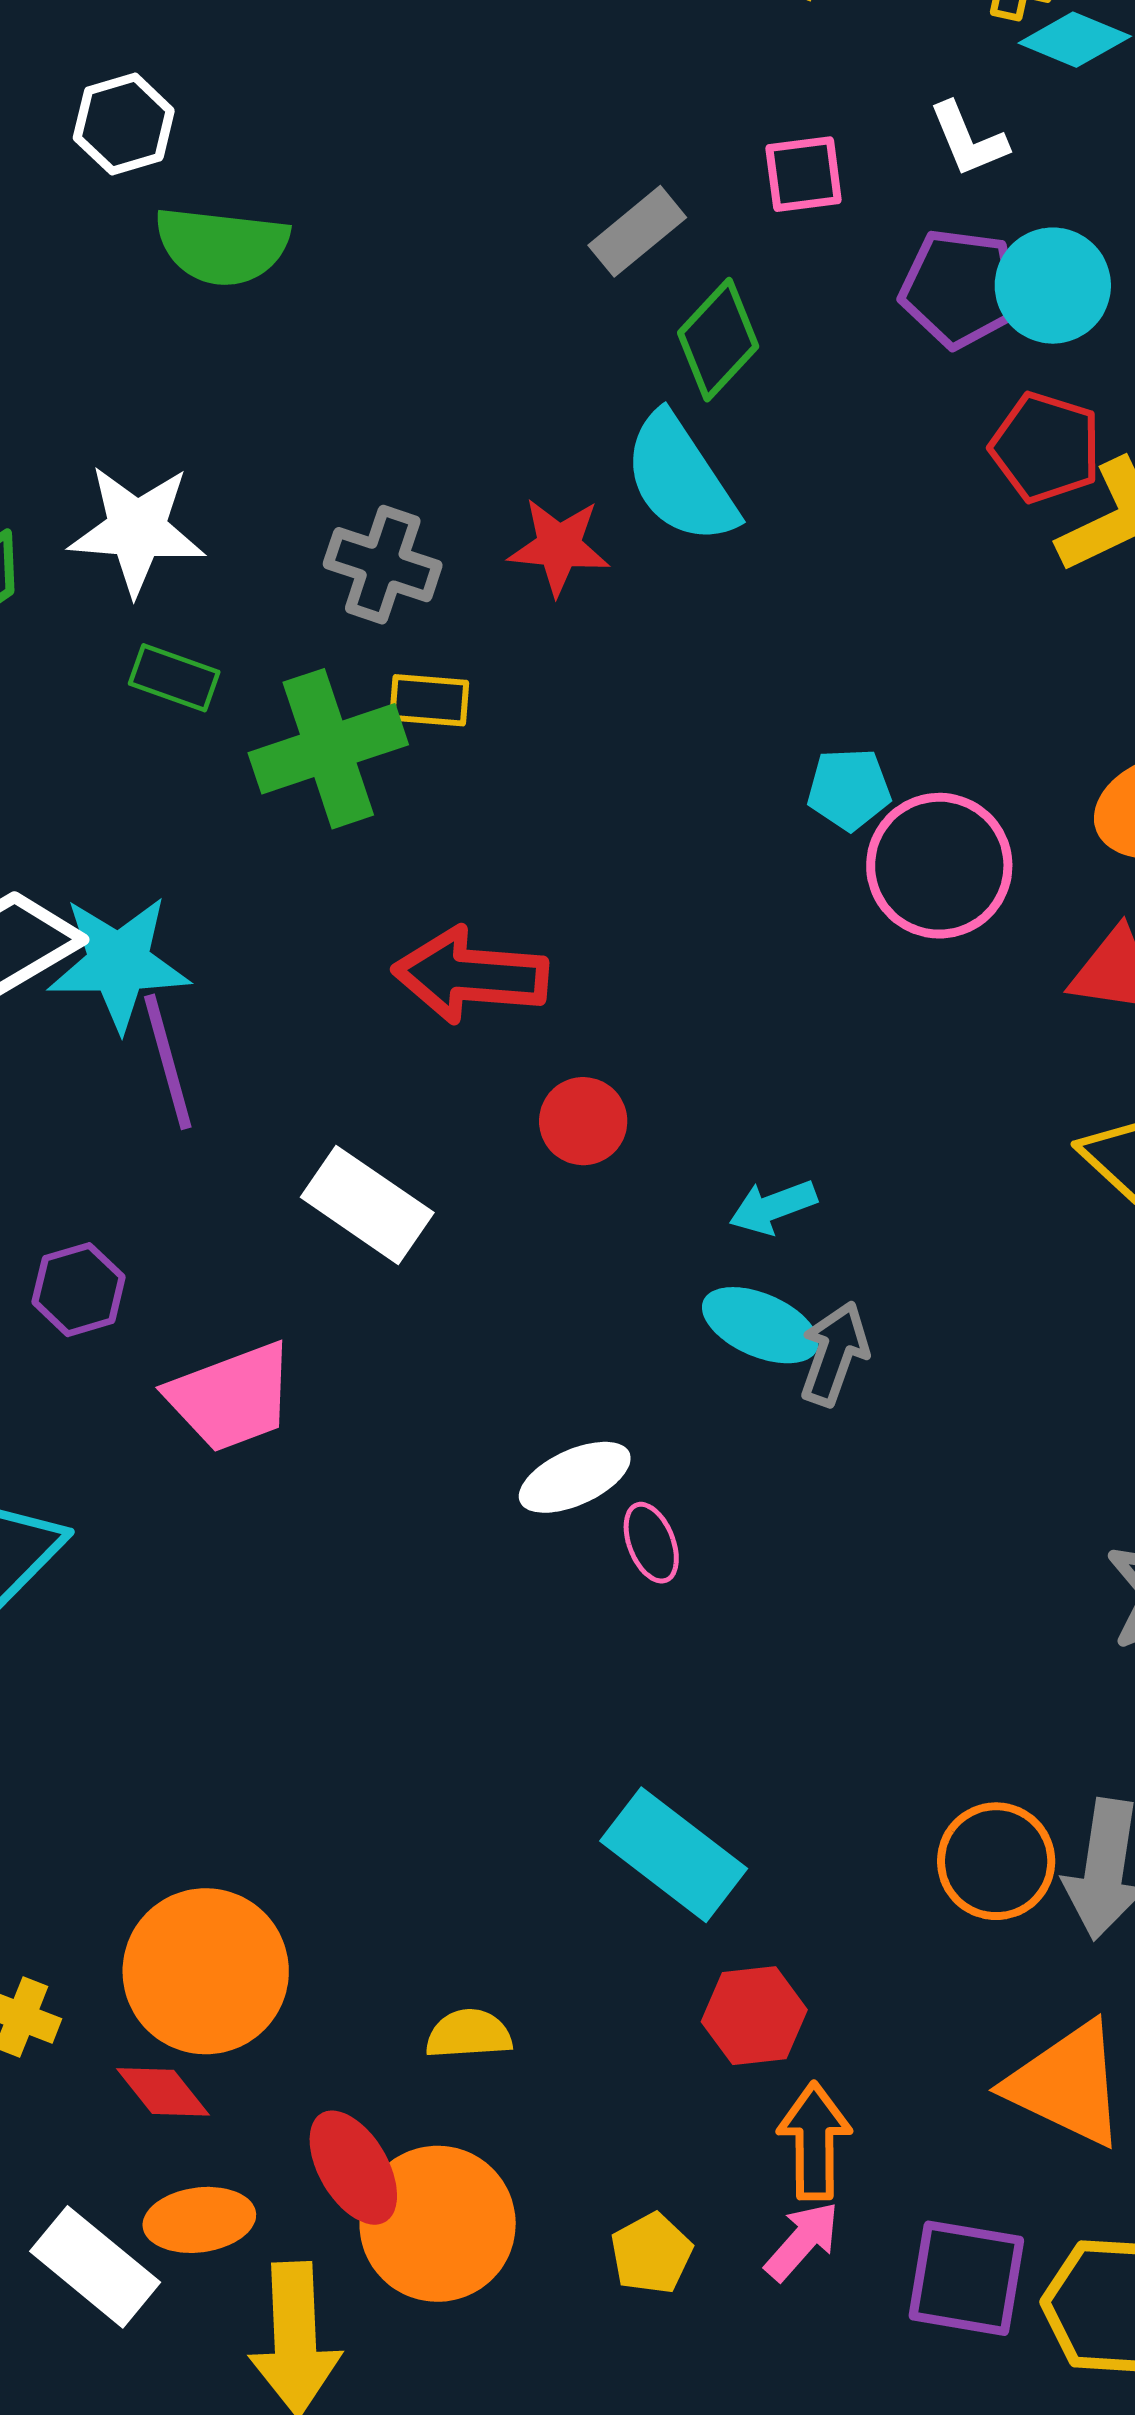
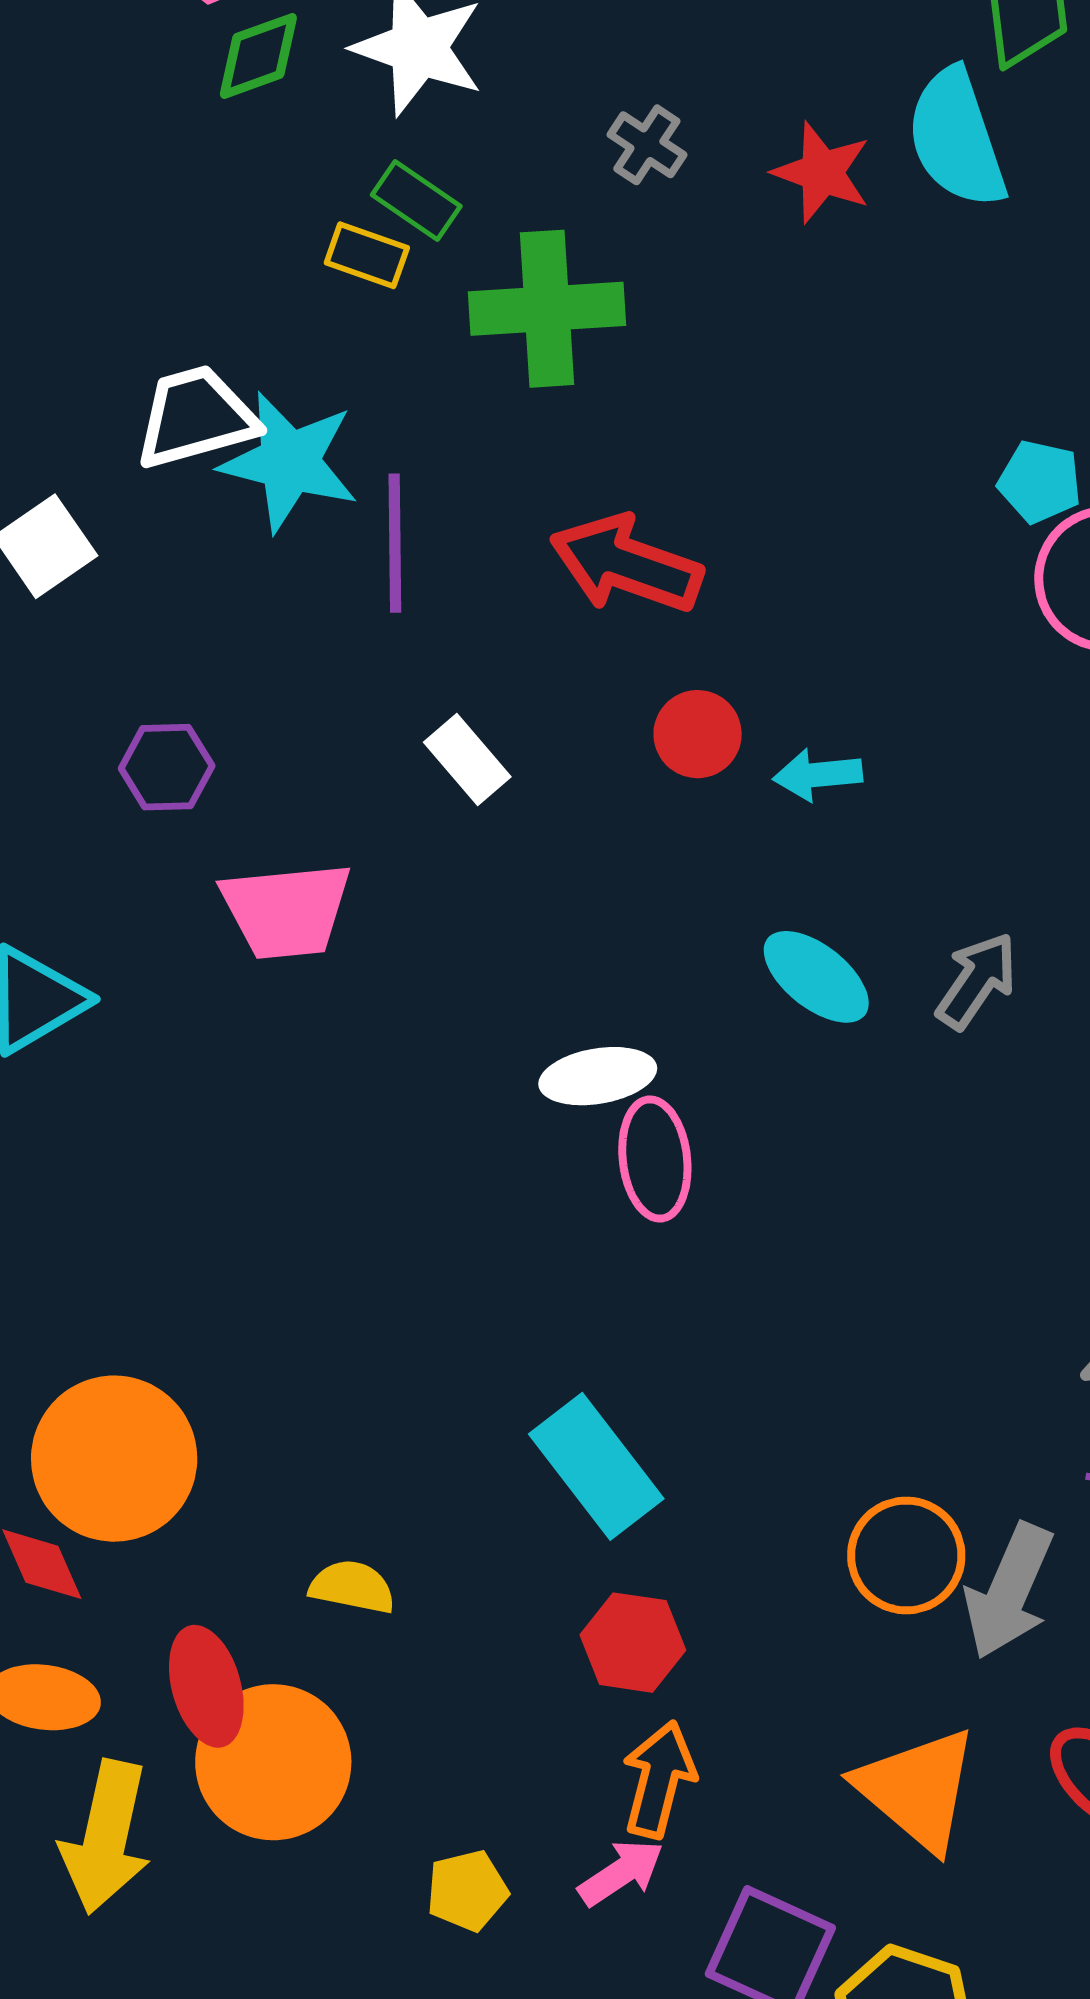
gray cross: (383, 565) -> (647, 145), size x0.7
yellow rectangle: (429, 700) -> (367, 255), moved
purple line: (168, 1062) -> (395, 543), moved
white rectangle: (367, 1205) -> (467, 760), size x0.7
cyan arrow: (773, 1207) -> (818, 775), moved
gray arrow: (834, 1354) -> (977, 981), moved
pink ellipse: (651, 1543) -> (655, 1159), size x1.5
yellow pentagon: (651, 2253) -> (467, 1891), moved

